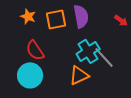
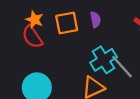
purple semicircle: (81, 16) -> (95, 20), size x0.6
red semicircle: (35, 50) -> (32, 37), moved

